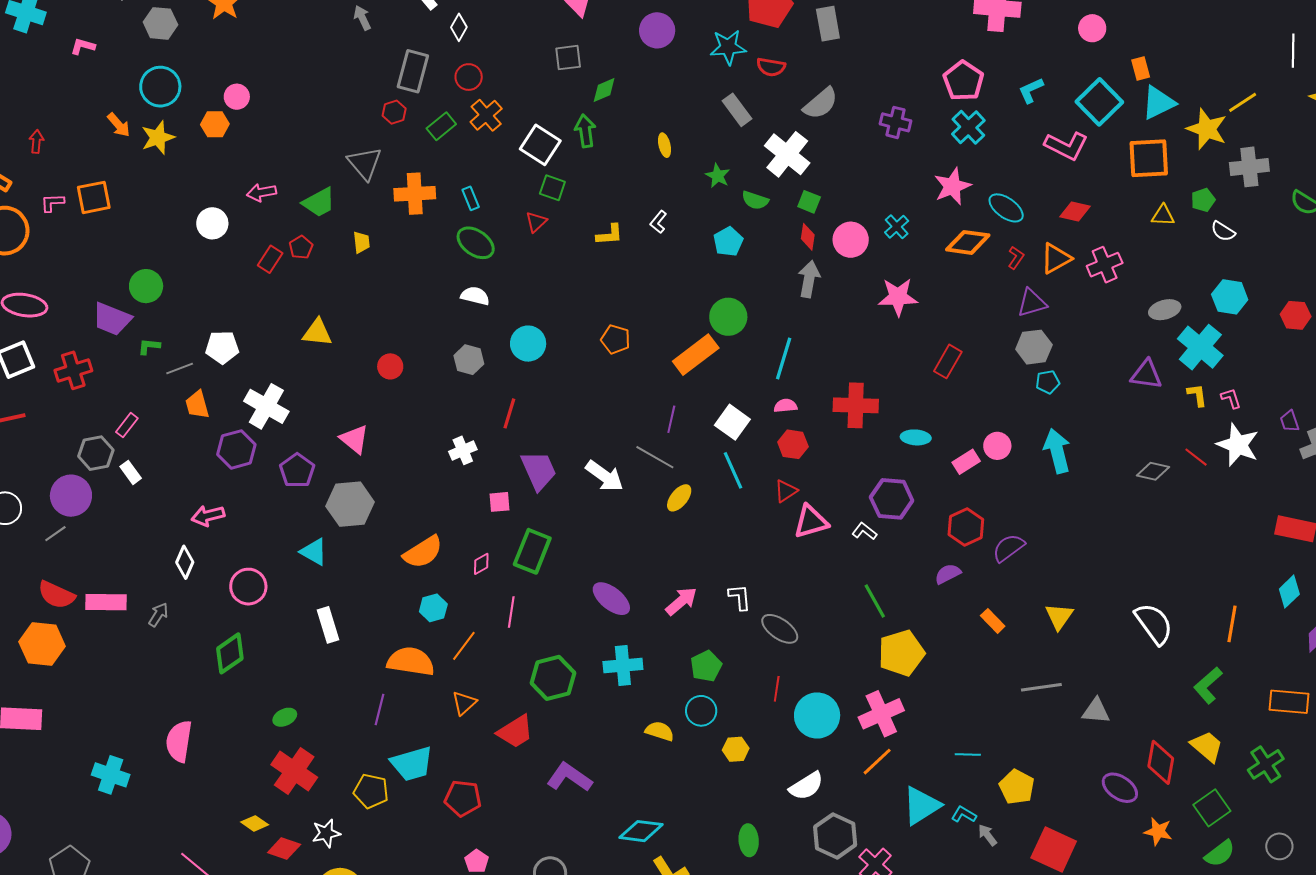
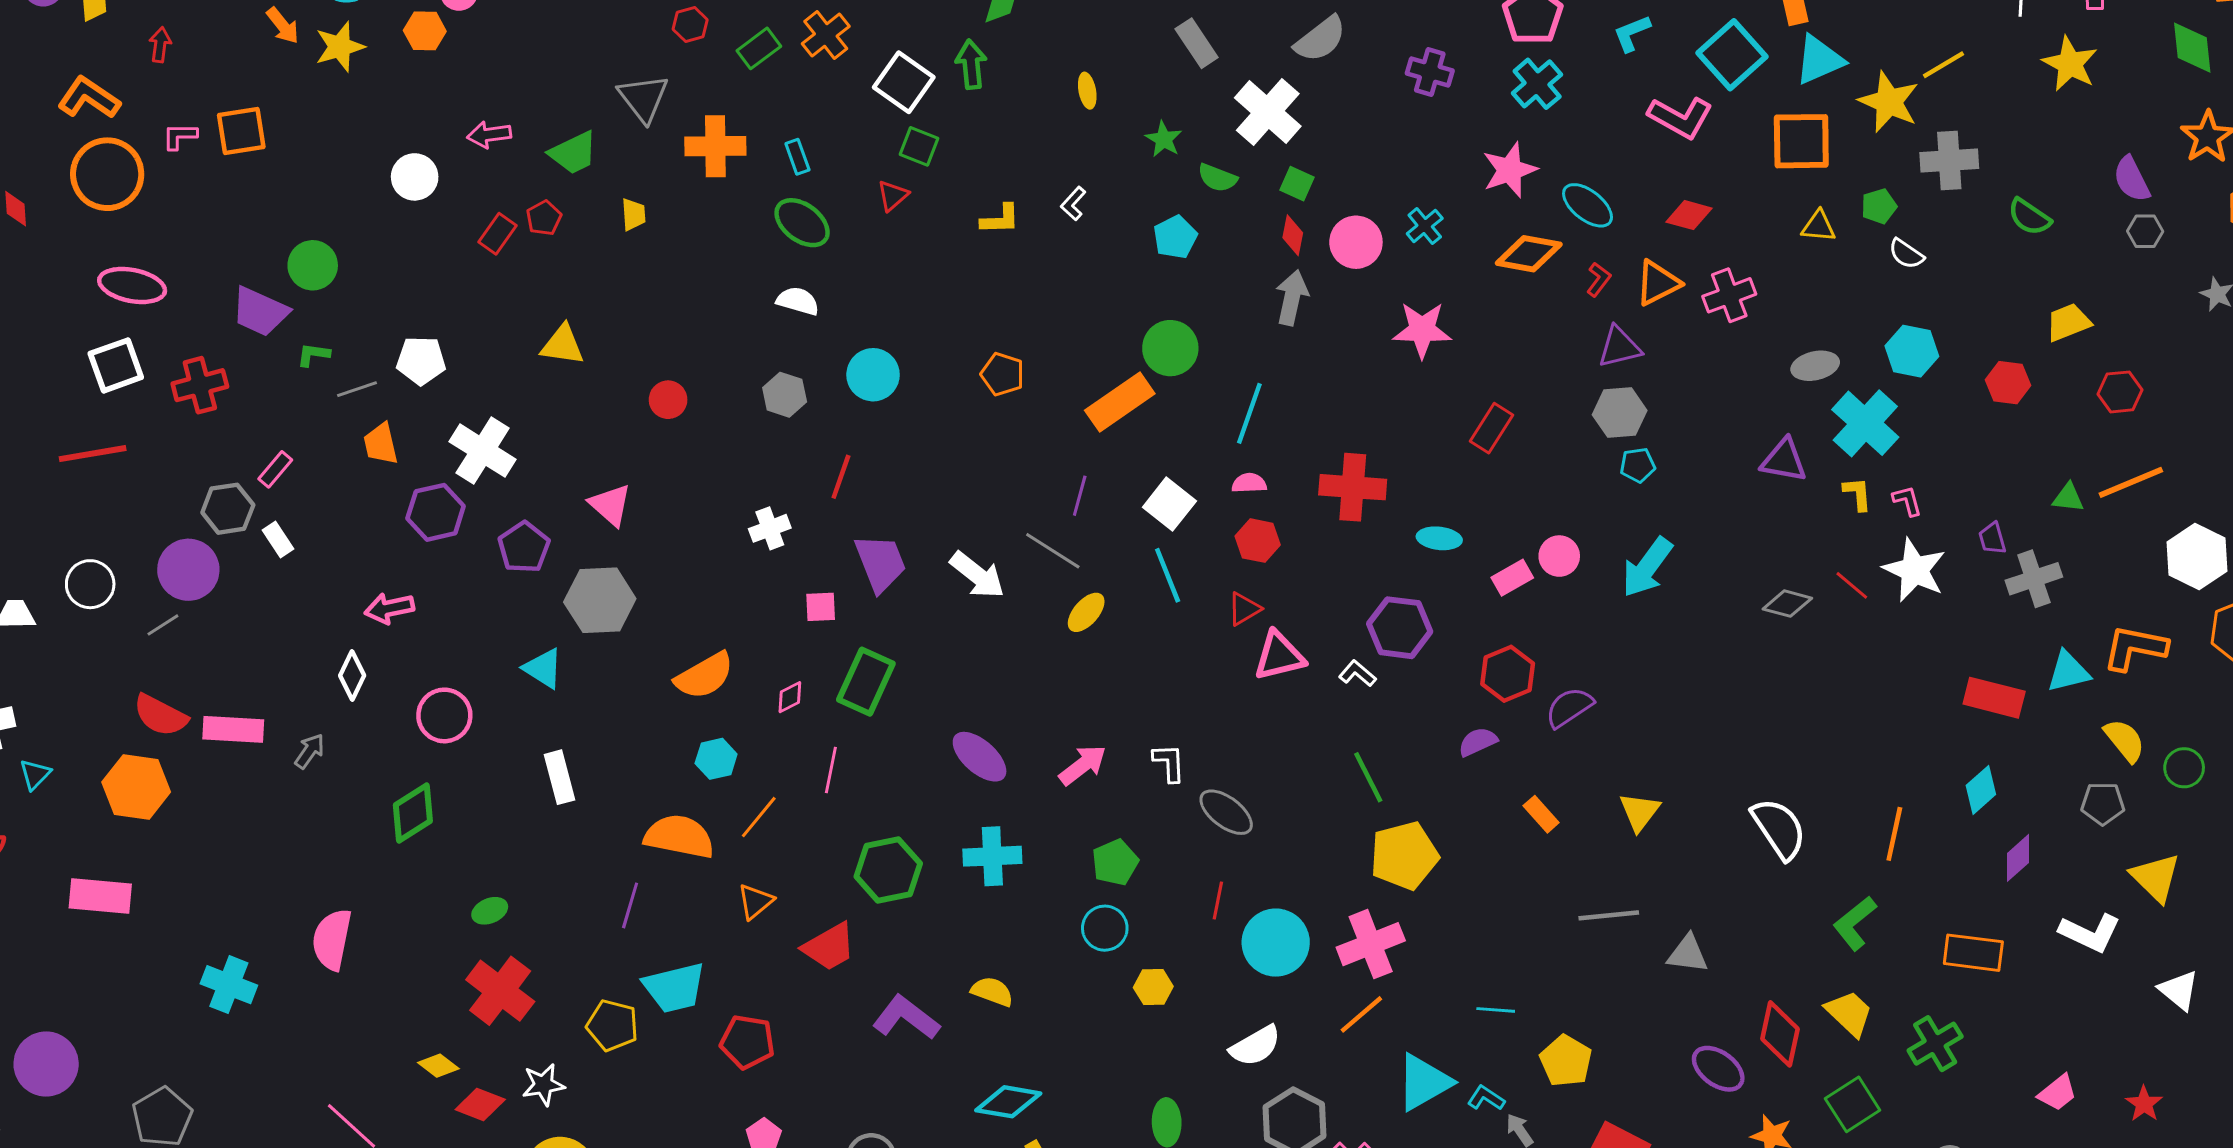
cyan arrow: (1057, 451) -> (1647, 567), turned -132
yellow semicircle: (660, 731) -> (992, 992), moved

